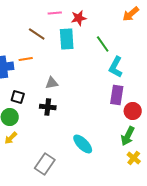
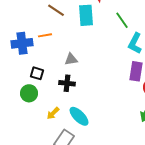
yellow arrow: (11, 138) -> (53, 113), moved
cyan ellipse: (83, 144) -> (79, 116), moved

